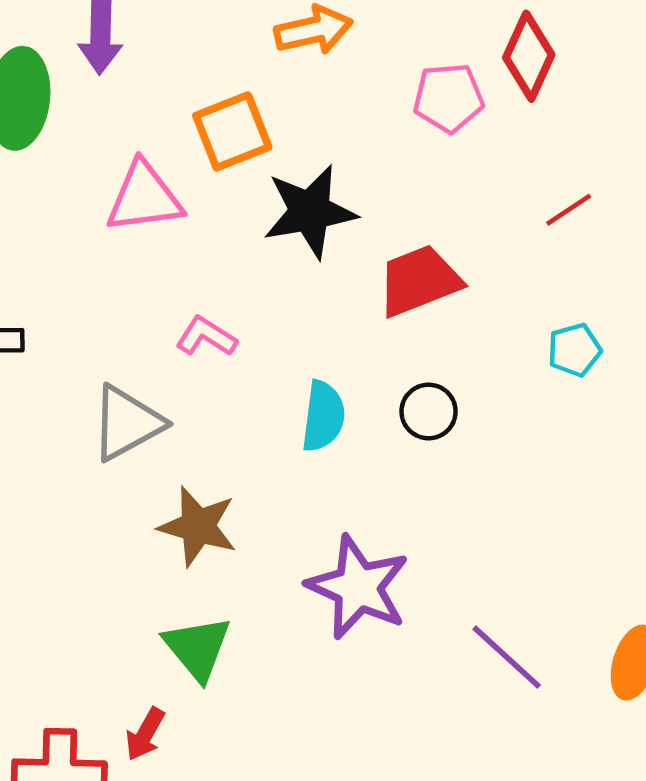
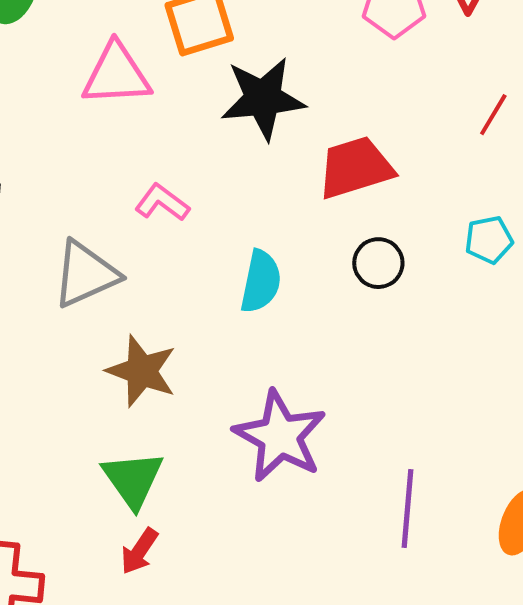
red line: (569, 210) -> (493, 115), turned -30
black circle: (429, 412) -> (378, 263), moved
purple line: (507, 657) -> (408, 508), turned 48
red arrow: (145, 734) -> (139, 551), moved

